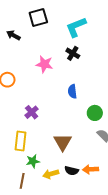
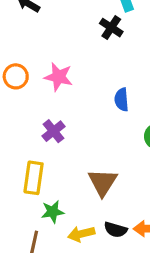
black cross: (73, 53) -> (111, 28), moved
pink star: (44, 64) -> (58, 77), moved

